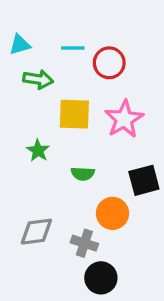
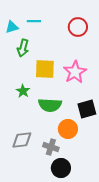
cyan line: (73, 48) -> (34, 21), moved
red circle: (109, 63) -> (78, 27), moved
green arrow: (38, 79) -> (23, 48), turned 96
green semicircle: (83, 174) -> (50, 105), size x1.6

